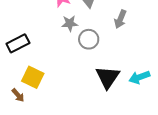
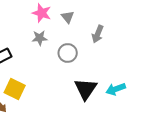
gray star: (70, 23) -> (40, 38), moved

